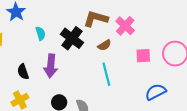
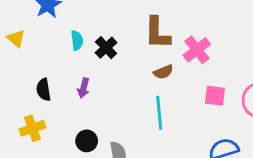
brown L-shape: (96, 19) -> (157, 33), turned -115
black cross: (72, 38) -> (106, 48), moved, size x0.7
purple arrow: (51, 66) -> (83, 88), size x0.6

